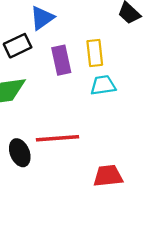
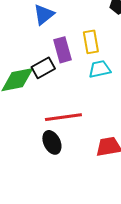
black rectangle: (18, 46) -> (43, 68), moved
black ellipse: (20, 153) -> (52, 142), moved

